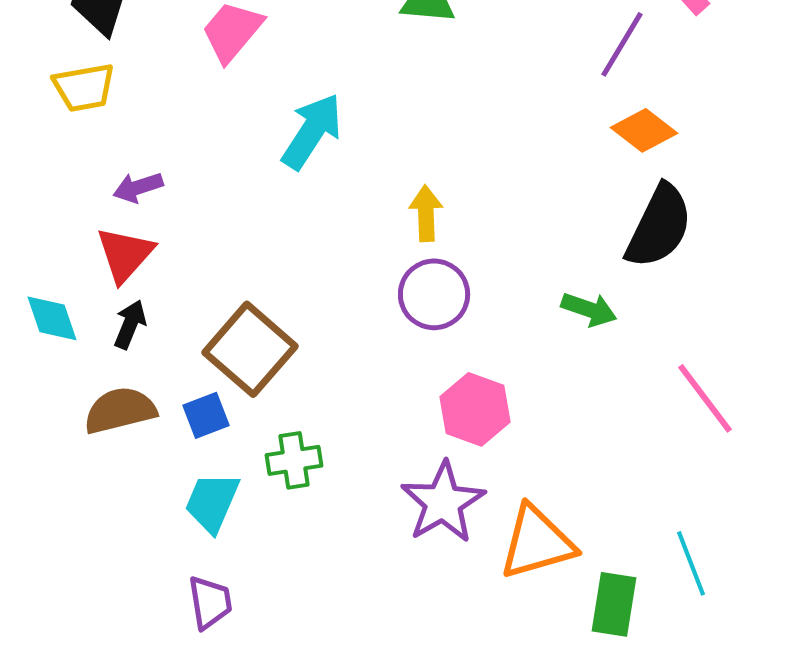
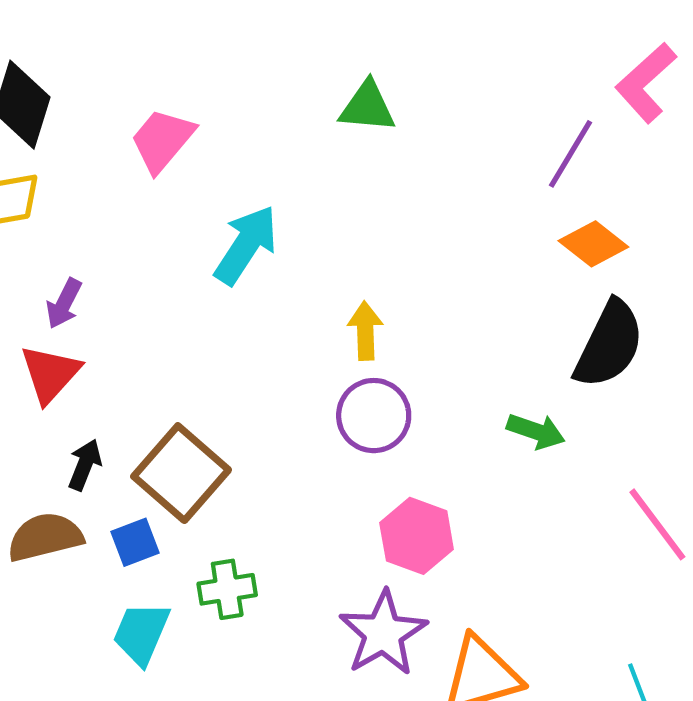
purple arrow: (138, 187) -> (64, 304), turned -45
black arrow: (130, 324) -> (85, 465), moved

